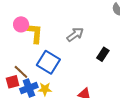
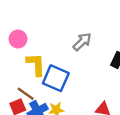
yellow L-shape: (35, 33) -> (36, 64), moved

